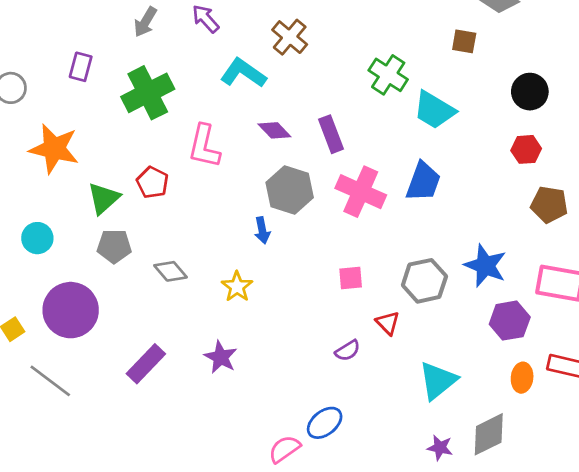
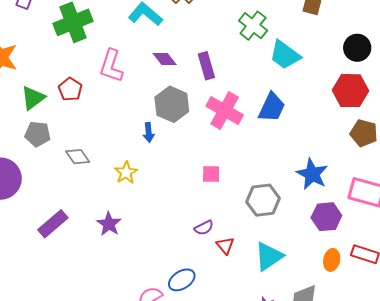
red hexagon: (526, 149) -> (350, 91), size x1.6
gray hexagon: (424, 281) -> (263, 200), moved
red triangle: (388, 323) -> (225, 246), moved

